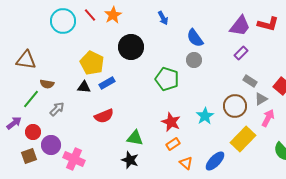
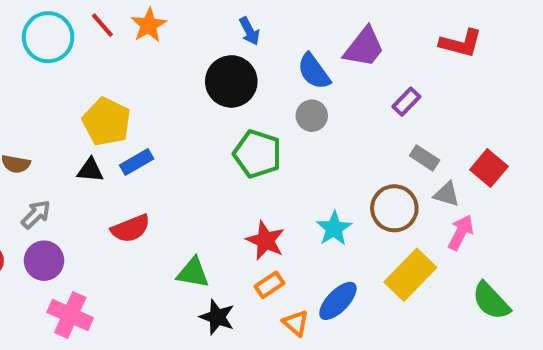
purple trapezoid: (240, 26) -> (364, 47), moved
black circle: (131, 47) -> (231, 81), moved
gray triangle: (261, 99) -> (447, 194), turned 48
purple circle: (51, 145) -> (44, 261), moved
black star: (130, 160) -> (217, 317), moved
blue ellipse: (215, 161) -> (338, 301), moved

